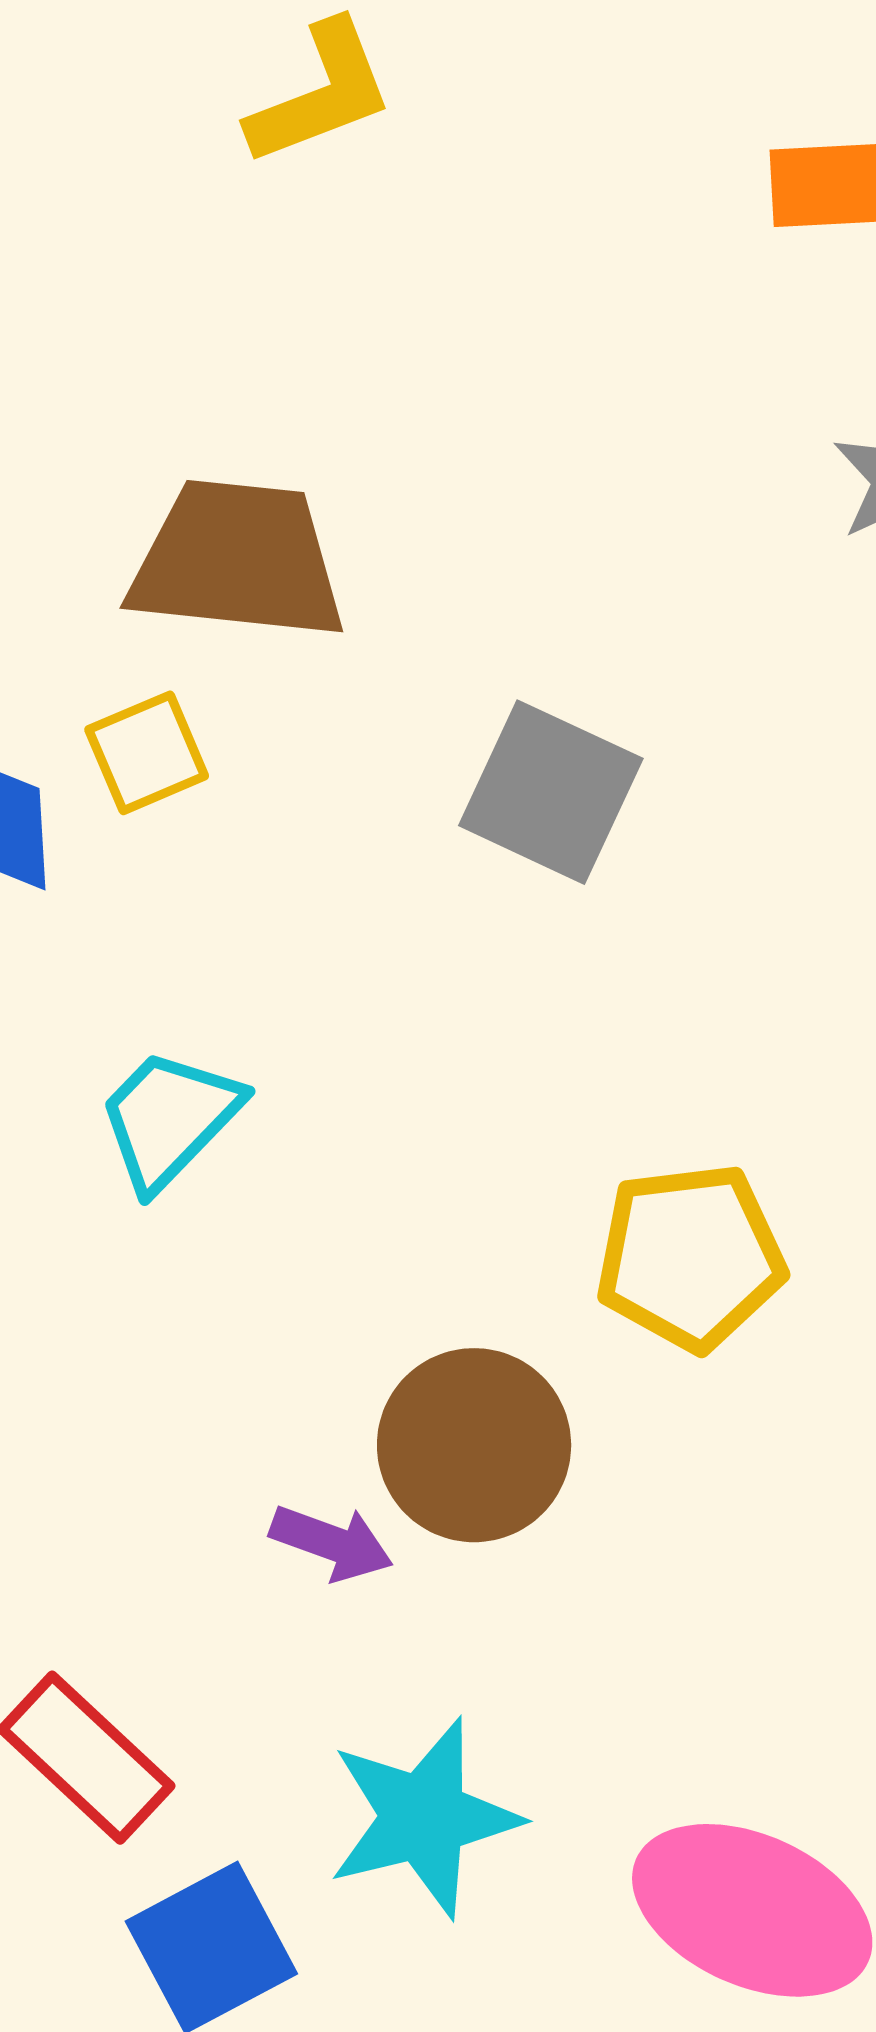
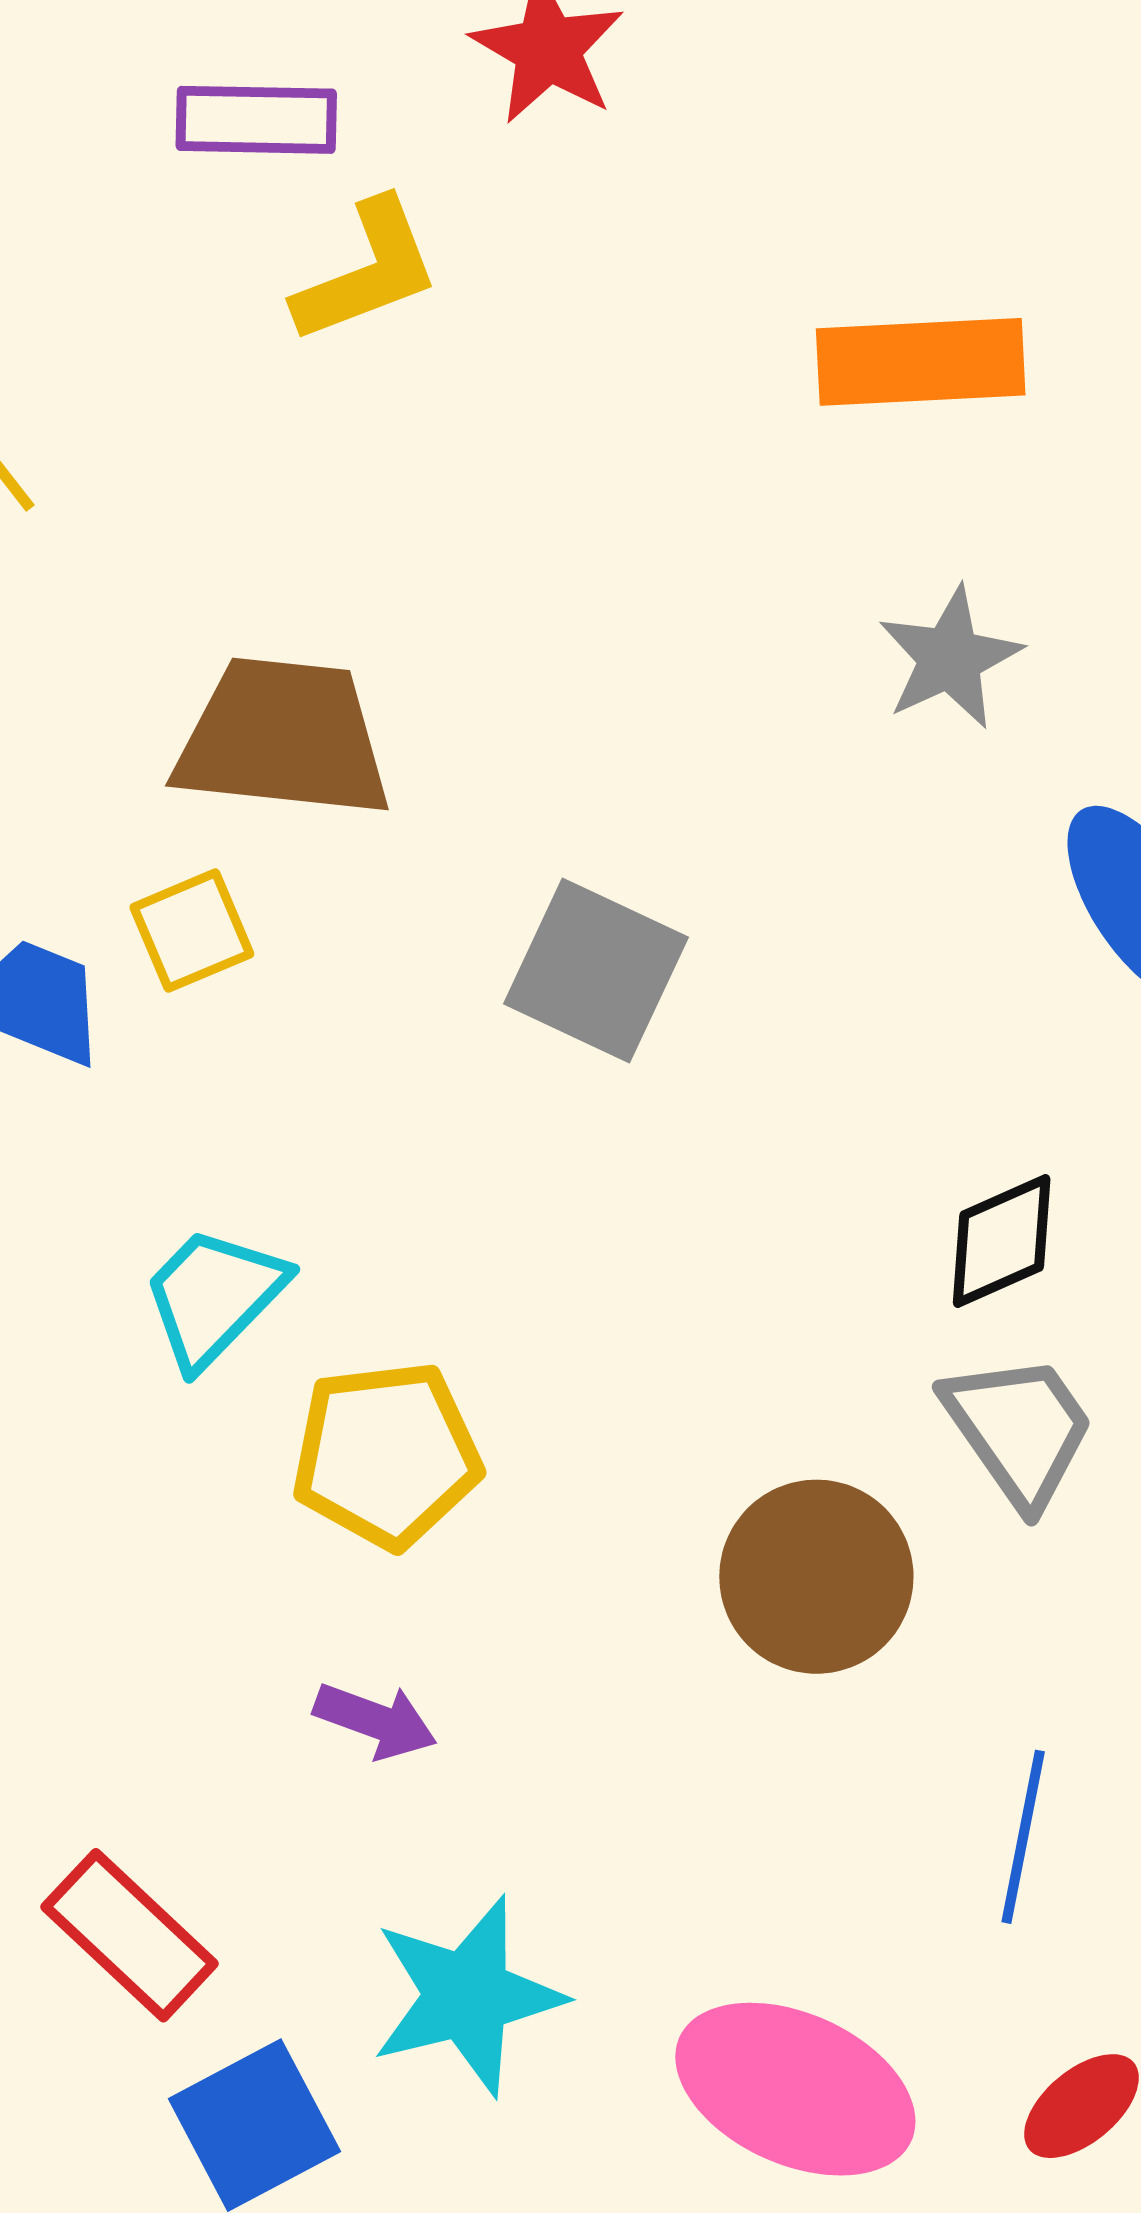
yellow pentagon: (690, 1257) -> (386, 1455), moved
brown circle: (474, 1445) -> (816, 1577), moved

